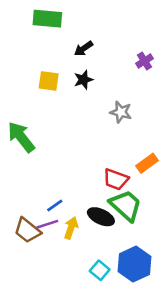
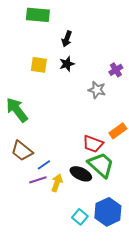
black arrow: (83, 49) -> (67, 39), turned -35
purple cross: (144, 61) -> (116, 70), moved
brown trapezoid: (27, 230) -> (22, 151), moved

